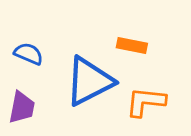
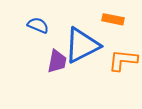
purple trapezoid: (22, 107) -> (57, 61), moved

